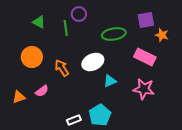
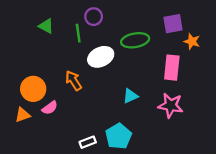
orange circle: (32, 57) -> (33, 89), moved
pink rectangle: (145, 57) -> (172, 68), turned 70
white ellipse: (93, 62) -> (101, 57), moved

